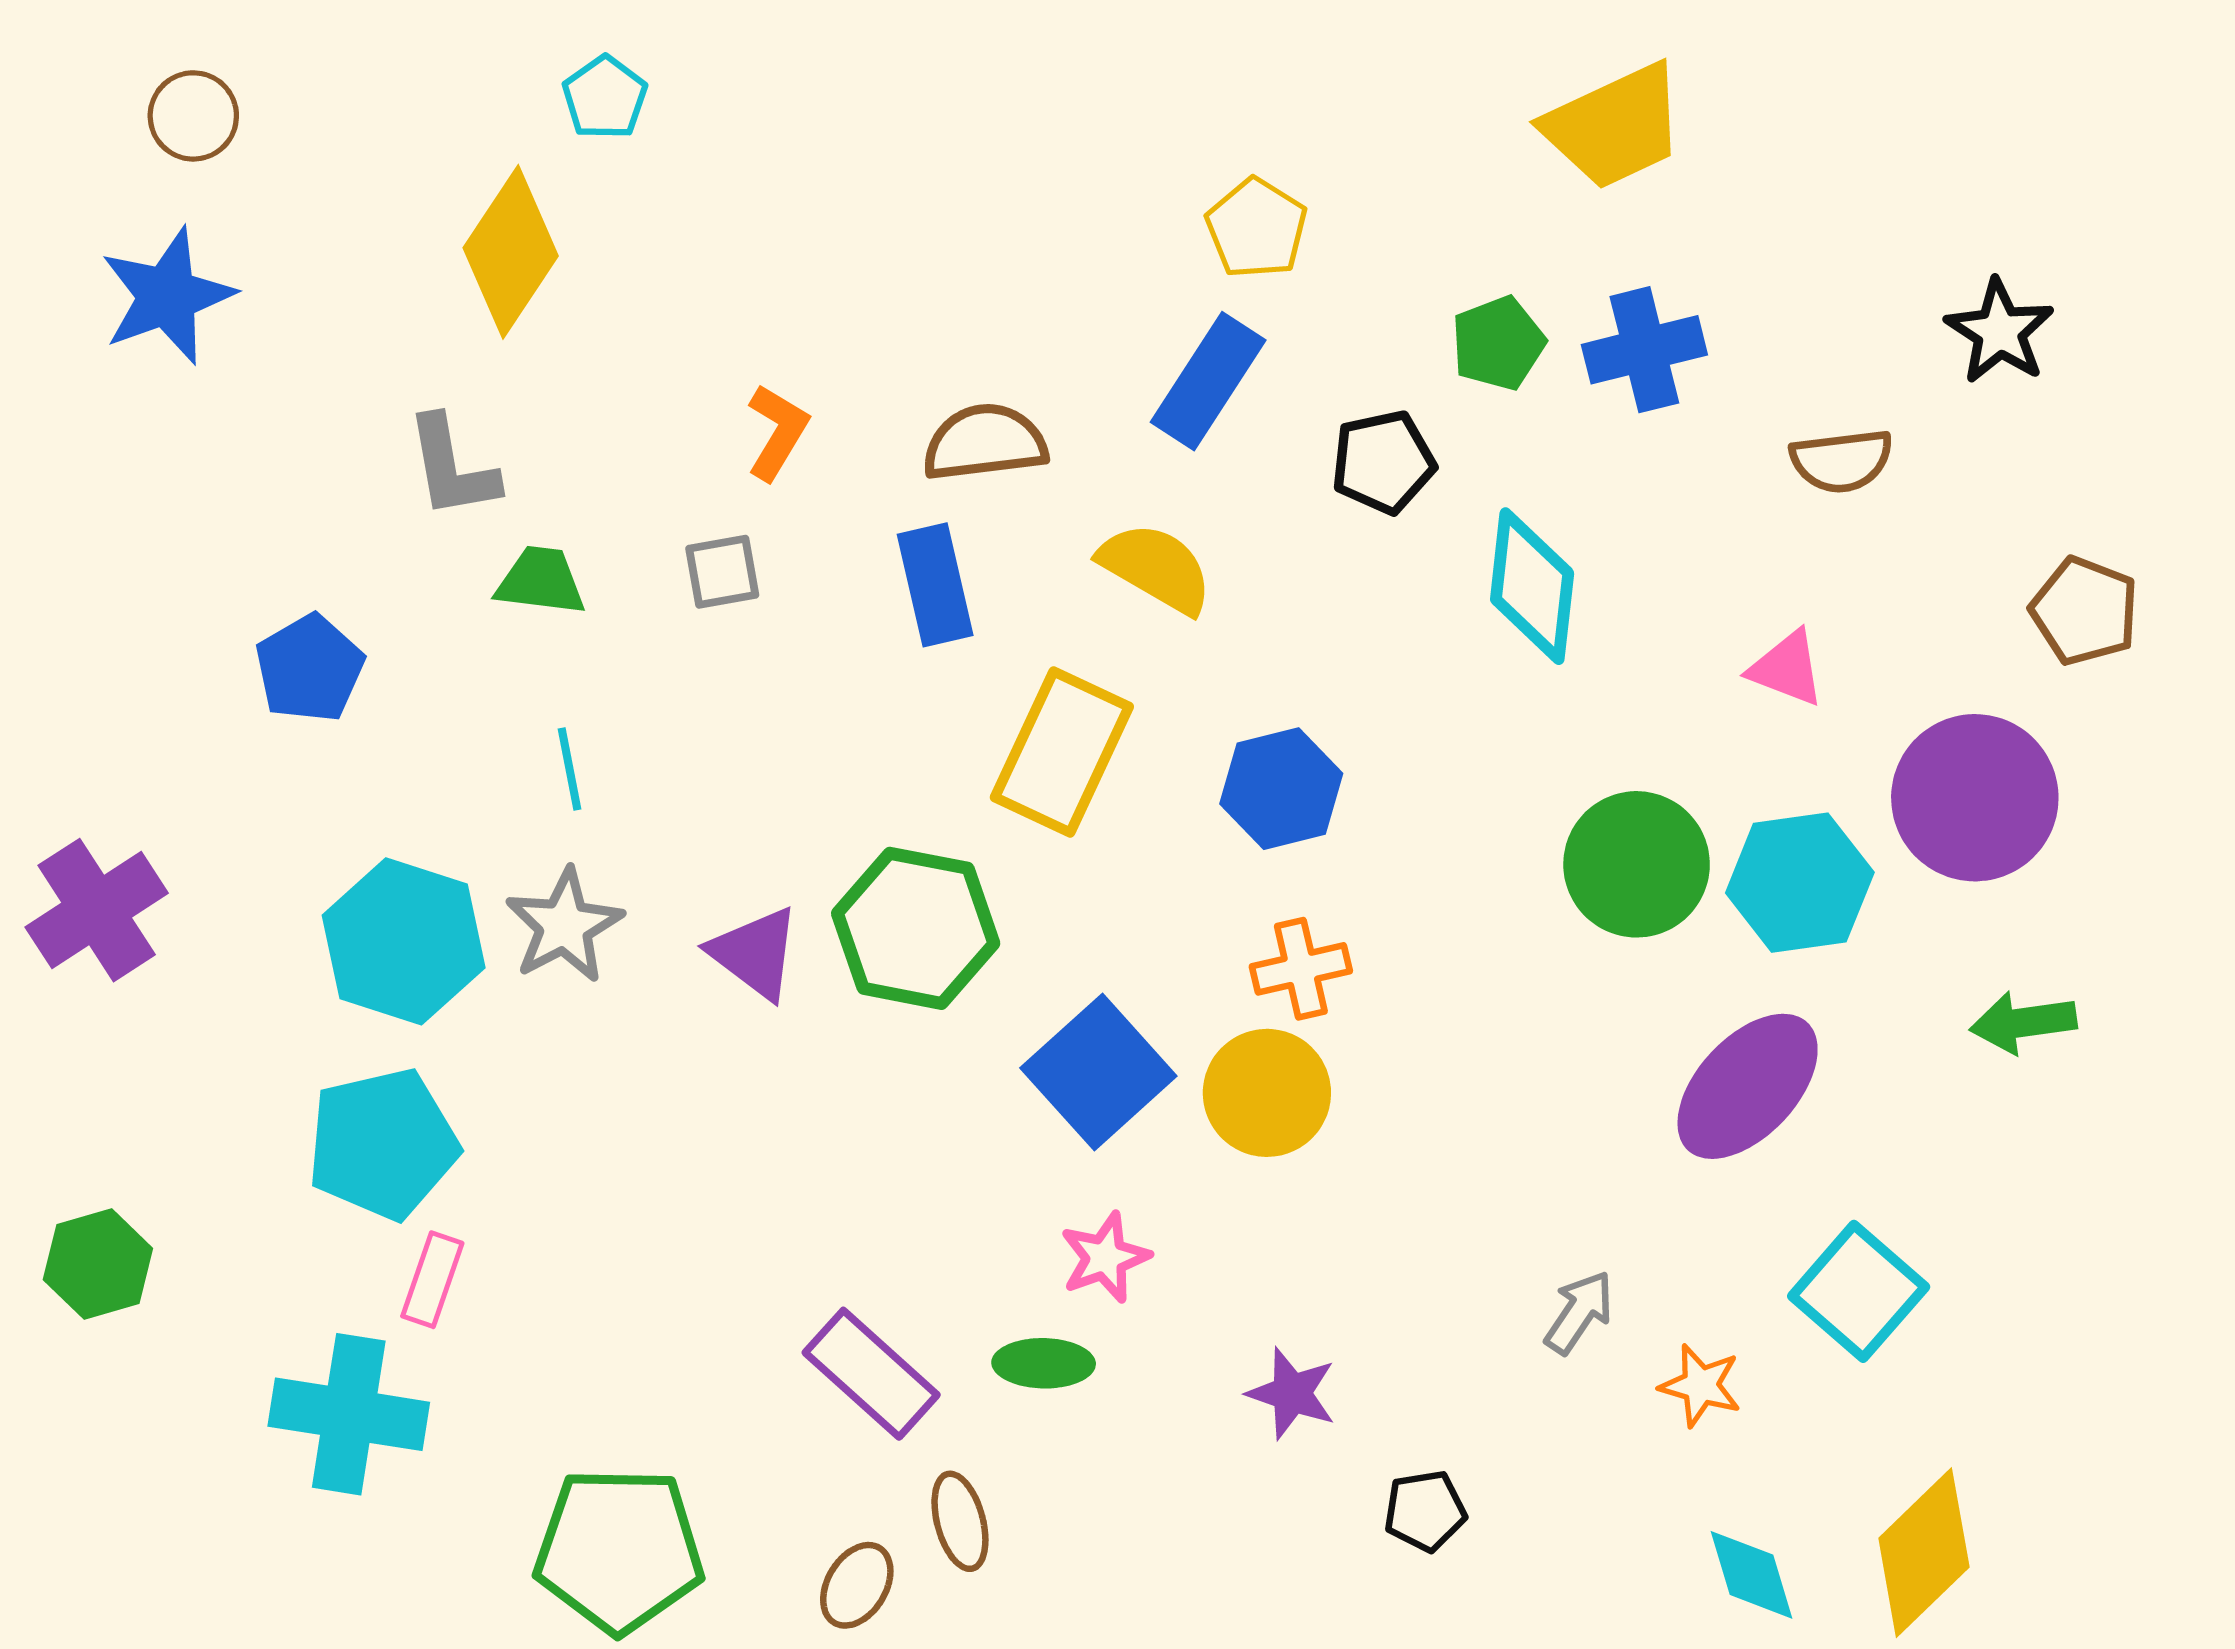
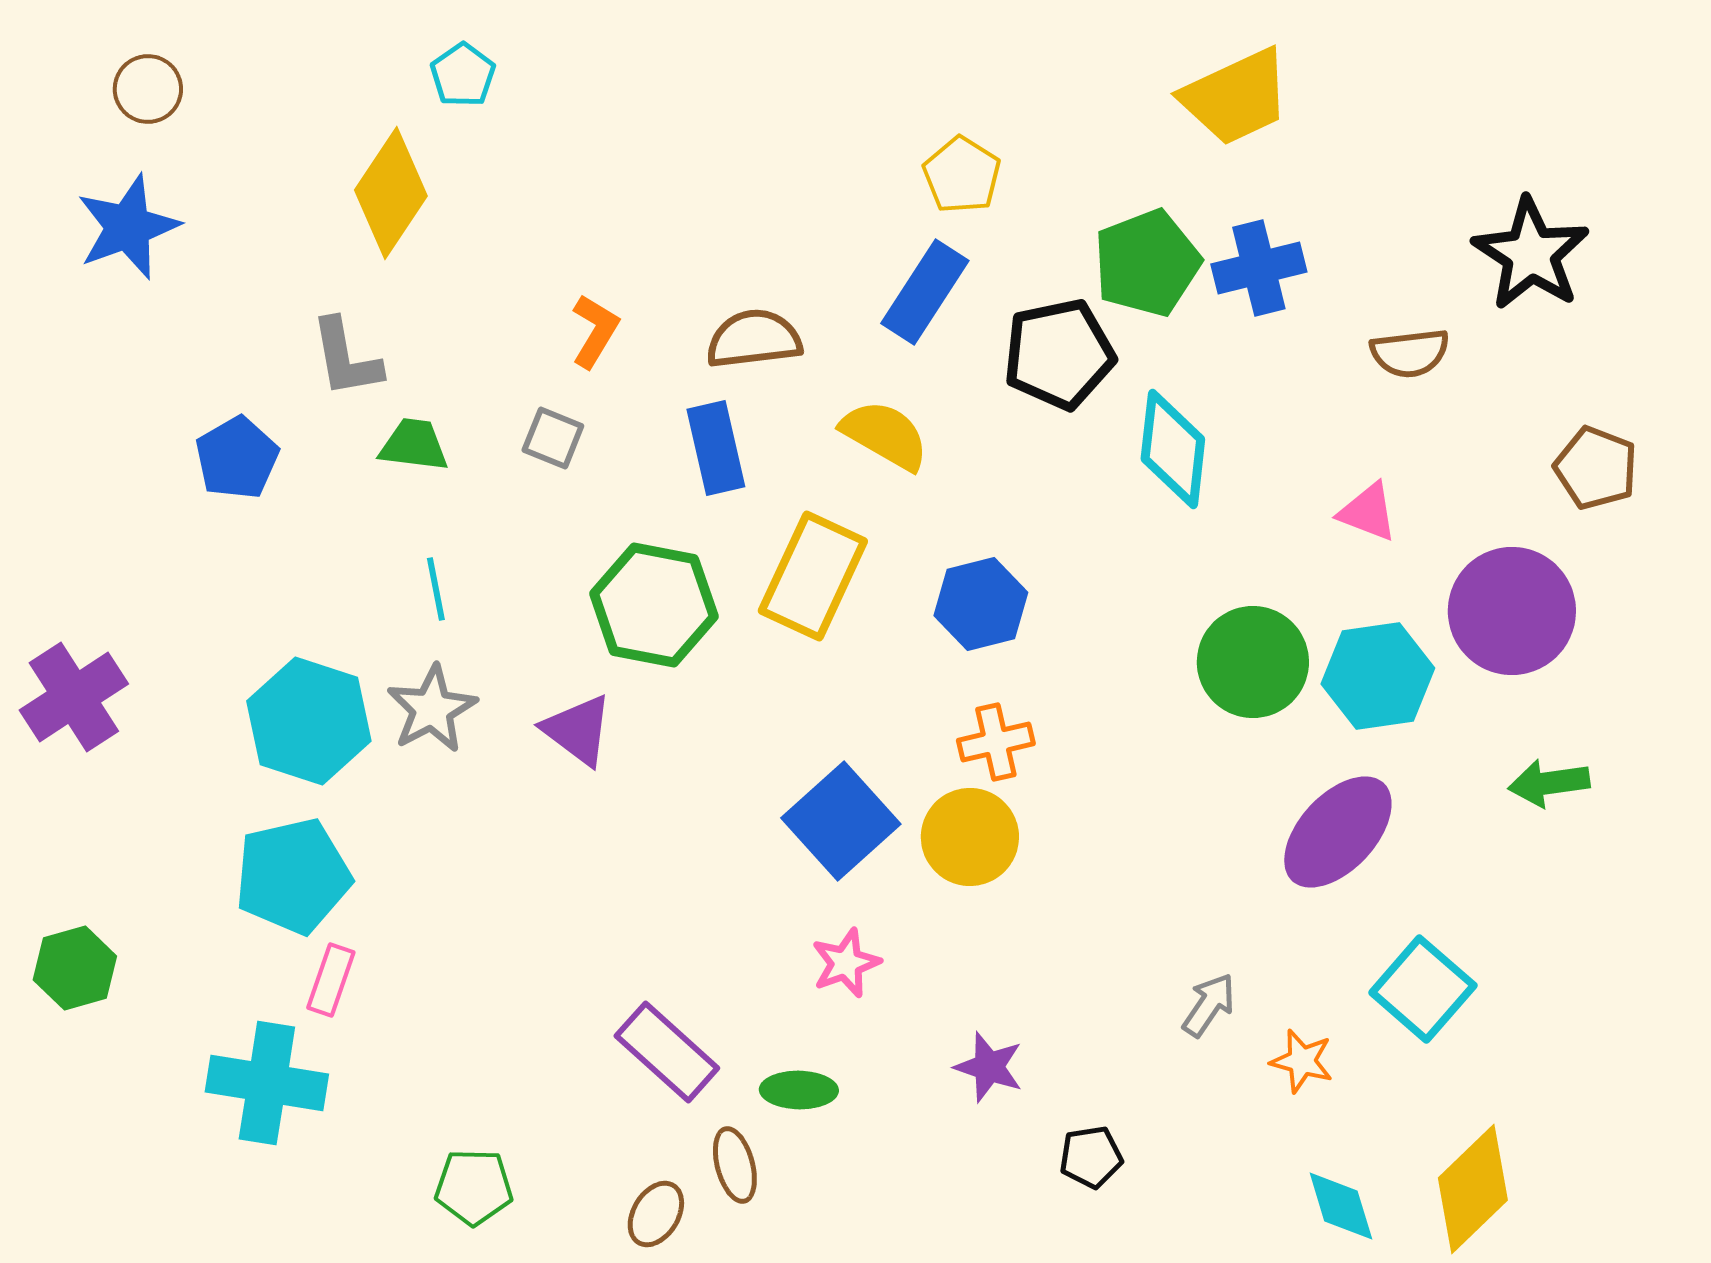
black star: (2000, 331) -> (1531, 254), size x1.4
green pentagon: (1498, 343) -> (1147, 263), size x1.5
black pentagon: (1383, 462) -> (1059, 354), size x1.4
gray square: (722, 572) -> (553, 438), turned 32
blue pentagon: (310, 668) -> (237, 458), moved
green hexagon: (916, 928) -> (654, 605), moved
green ellipse: (1044, 1363) -> (799, 1090), moved
green pentagon: (619, 1550) -> (474, 1187), size x0.6

